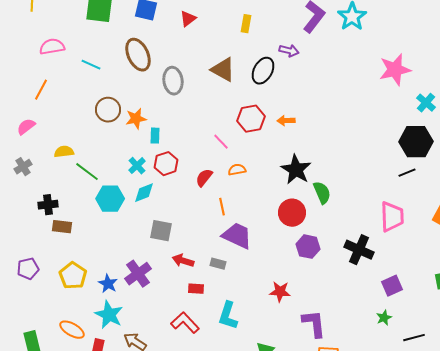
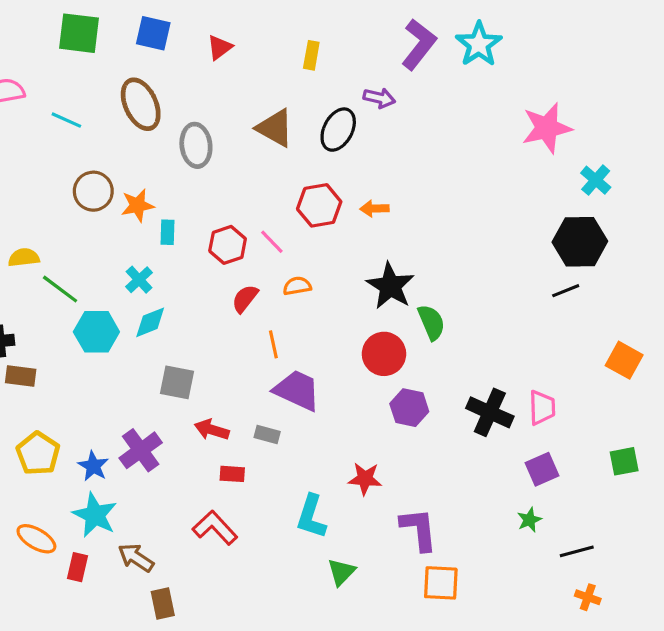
red hexagon: (166, 164) -> (228, 245), moved
pink trapezoid: (392, 217) -> (542, 408), moved, size x0.7
cyan L-shape: (228, 316) -> (311, 517), moved

